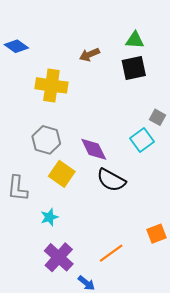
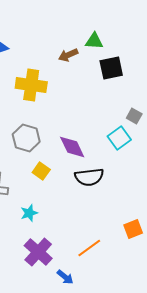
green triangle: (135, 40) -> (94, 41), moved
yellow square: (62, 174) -> (41, 171), size x0.7
black semicircle: (111, 180) -> (89, 177), turned -36

